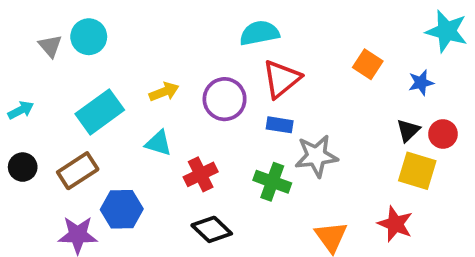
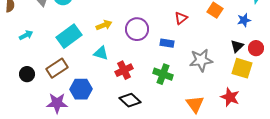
red triangle: (281, 79) -> (181, 18), moved, size x0.6
gray star: (316, 156) -> (201, 60), moved
black circle: (23, 167) -> (27, 74), moved

